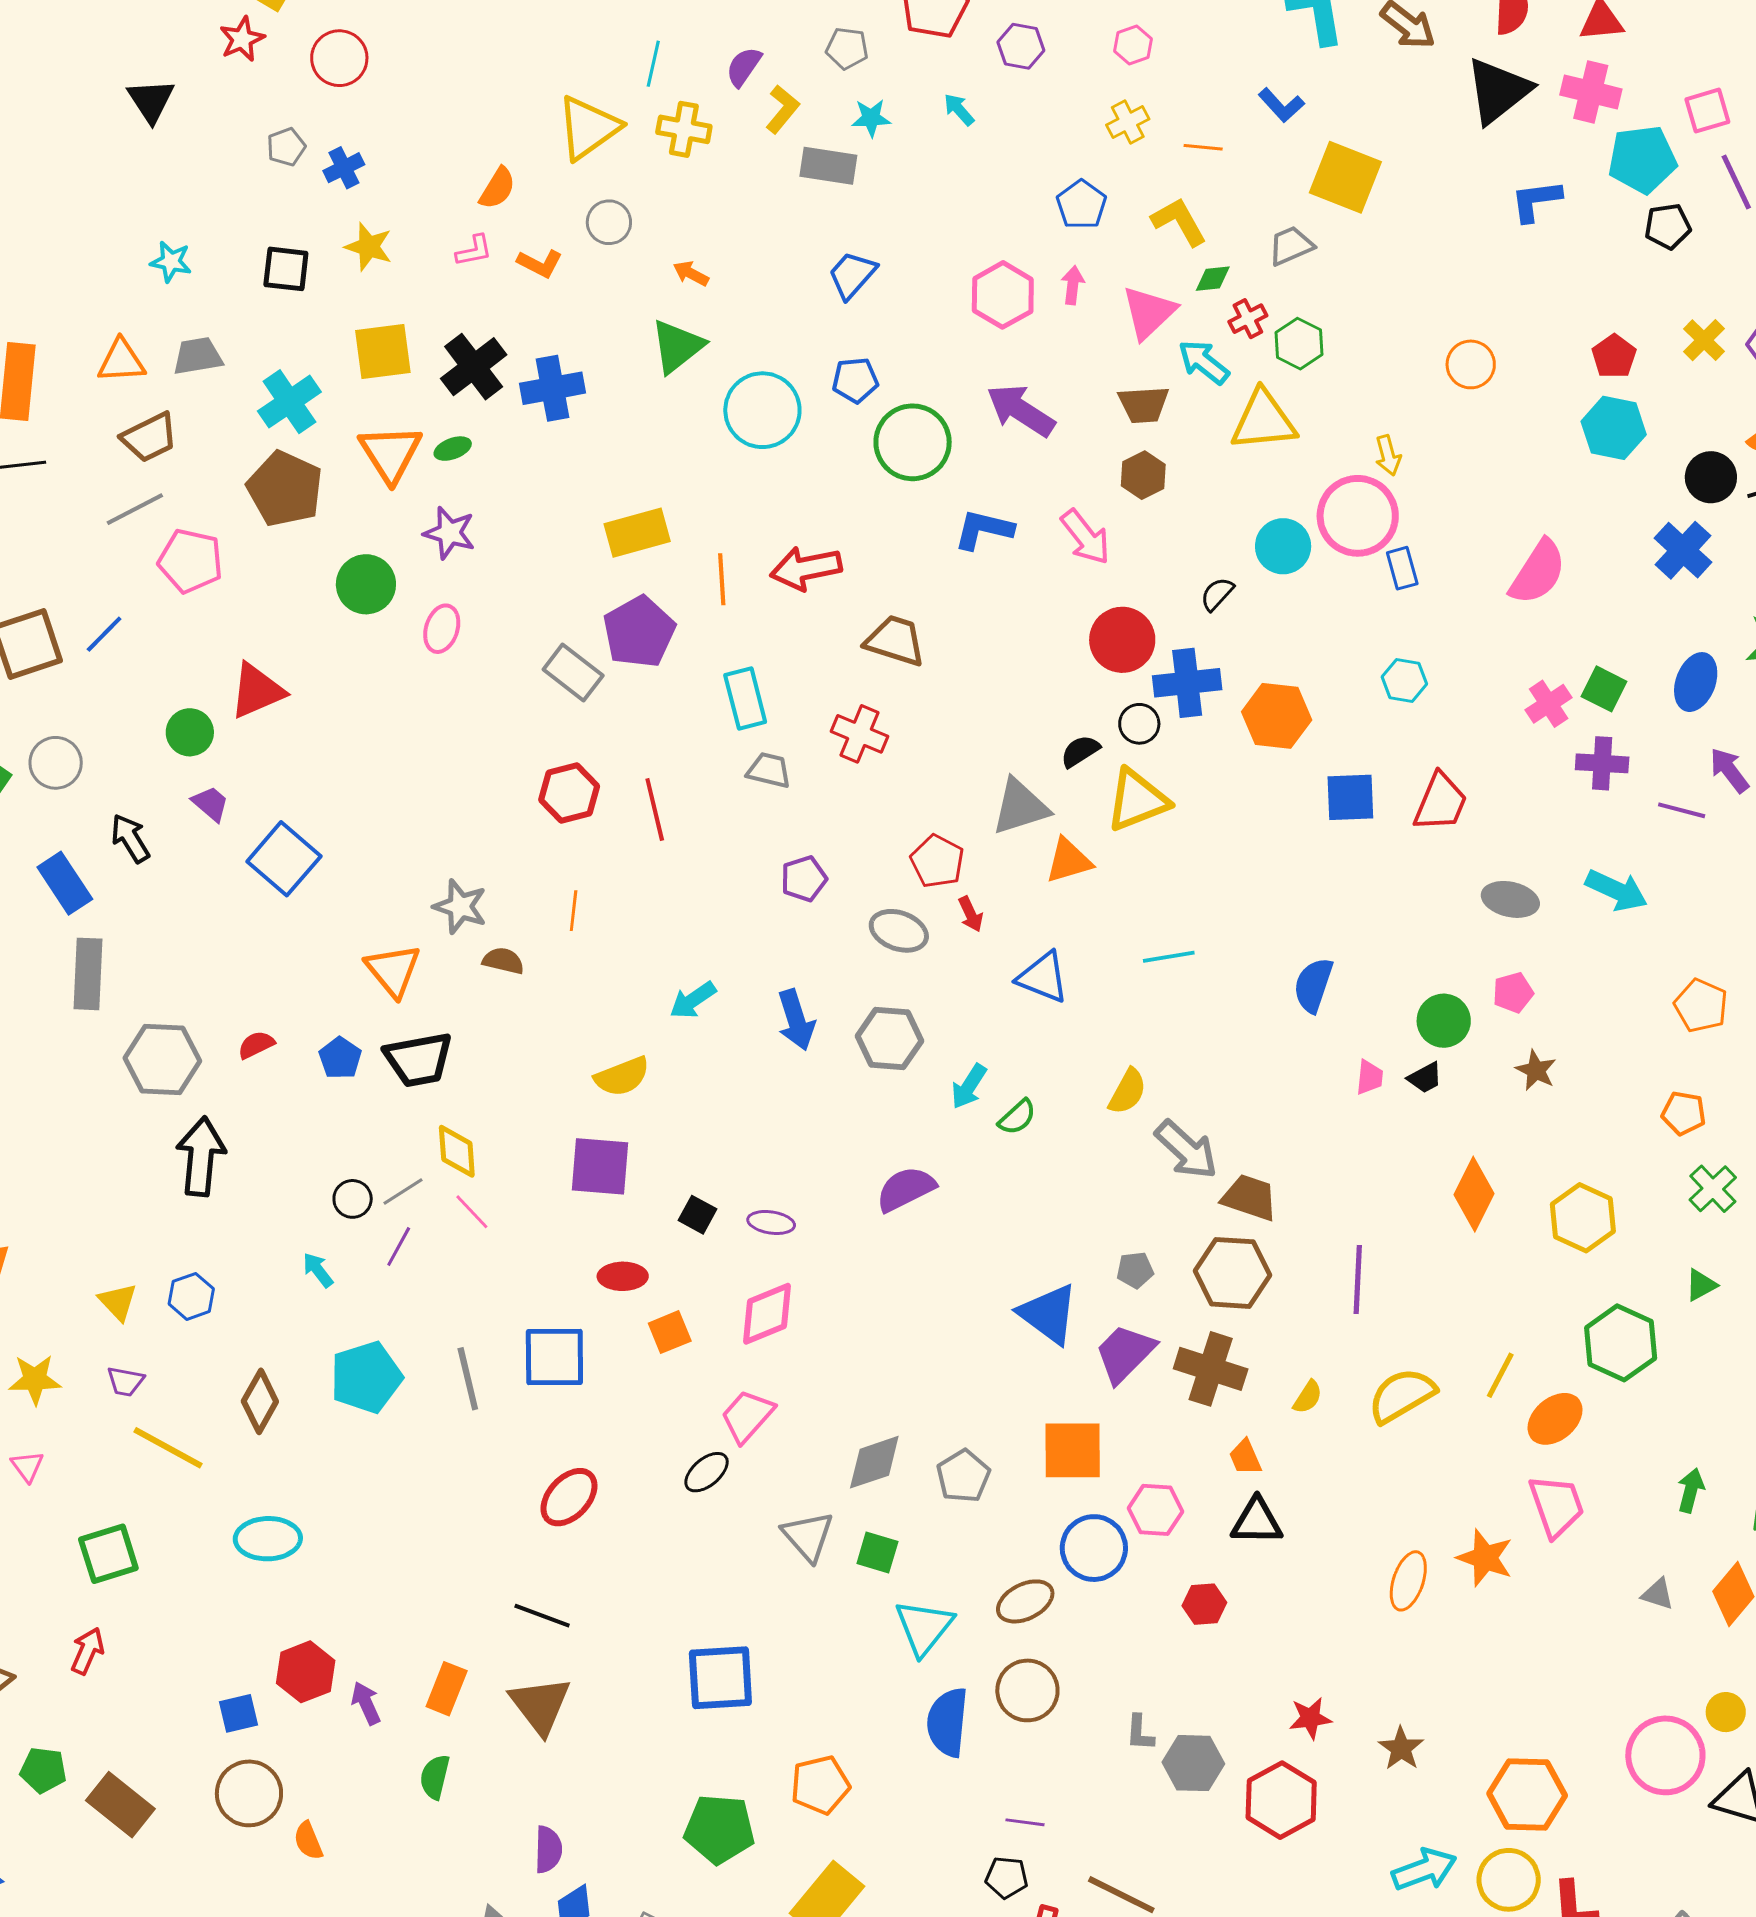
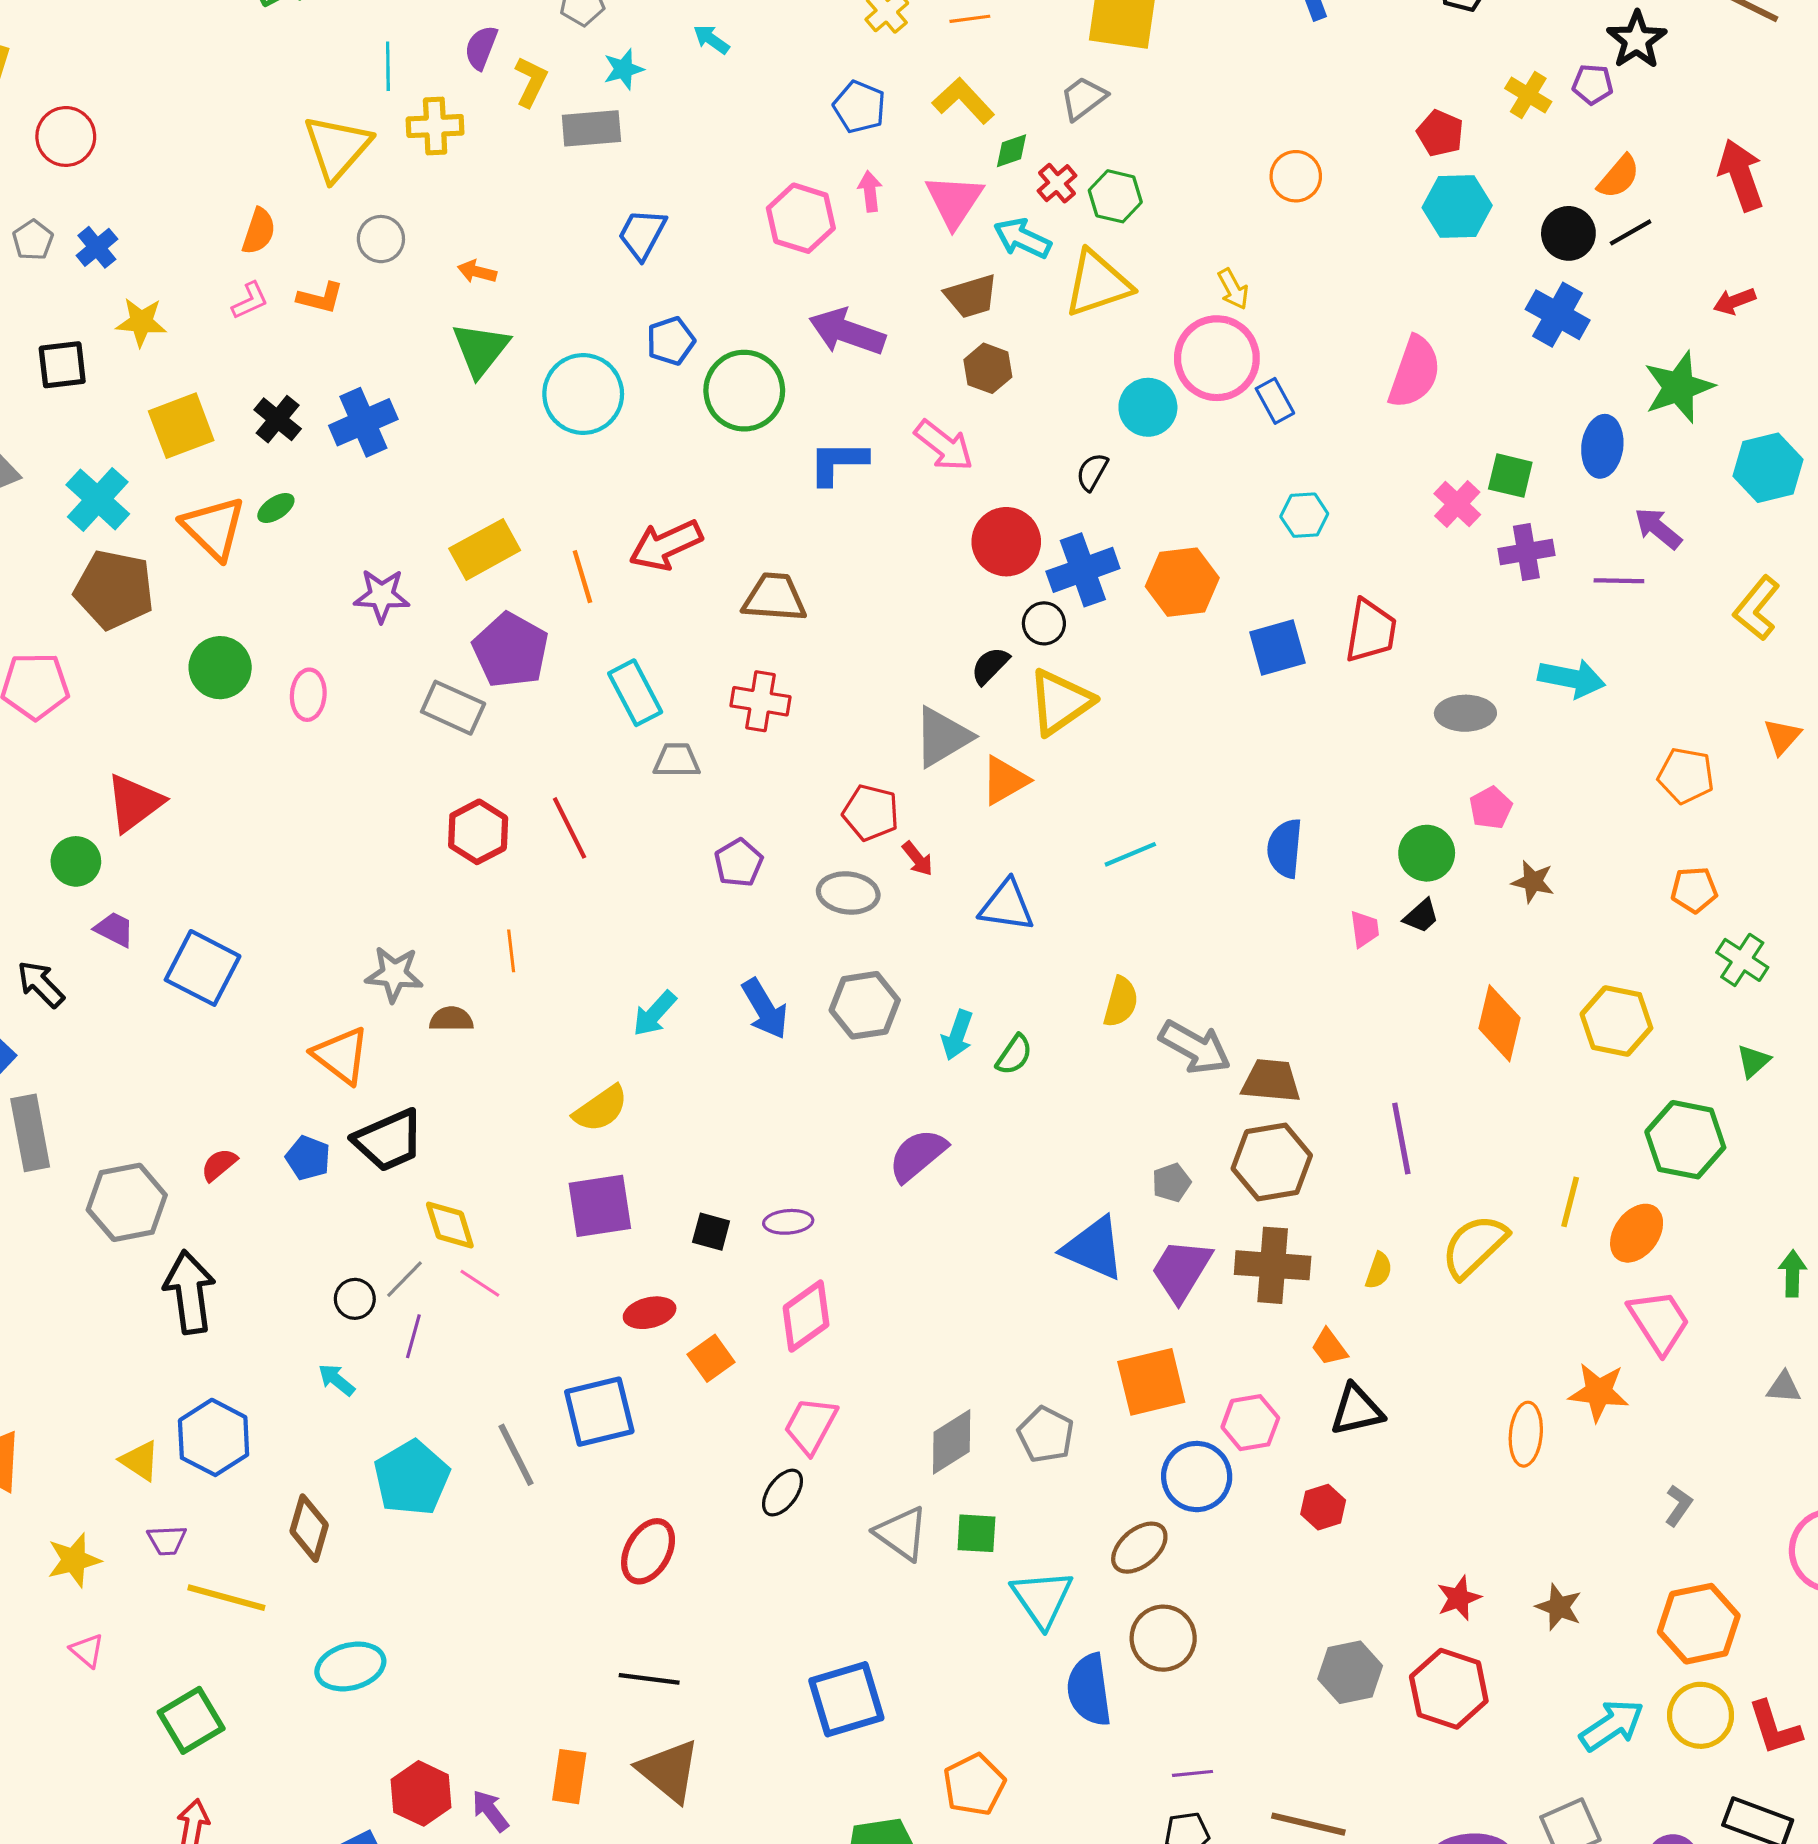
black cross: (474, 367) -> (278, 419), size x0.7
purple star: (449, 533) -> (382, 596), moved
blue hexagon: (191, 1296) -> (214, 1437), size x1.5
gray L-shape: (1140, 1733) -> (1679, 1505), moved, turned -135

